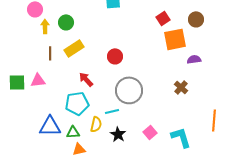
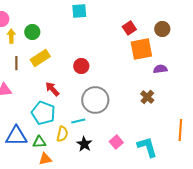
cyan pentagon: (77, 103) -> (43, 113), turned 30

